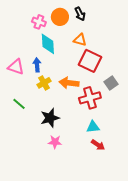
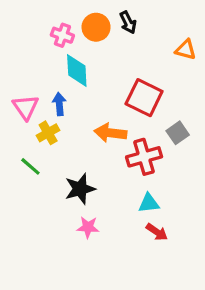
orange triangle: (80, 40) -> (186, 50), moved
pink triangle: (16, 67) -> (26, 107), turned 36
yellow cross: (44, 83) -> (48, 133), moved

